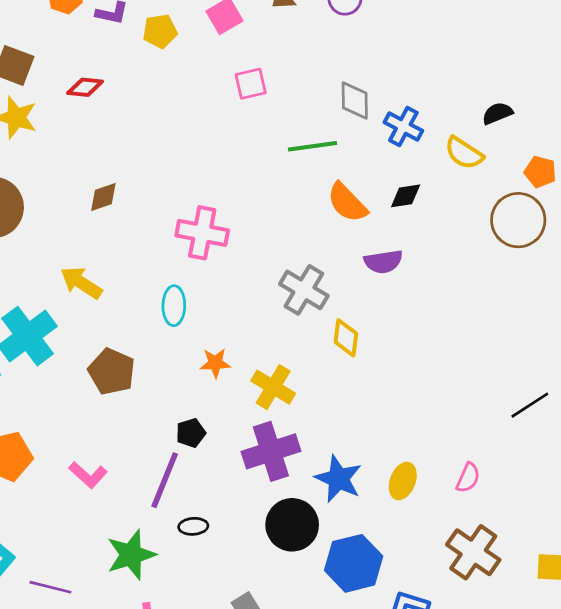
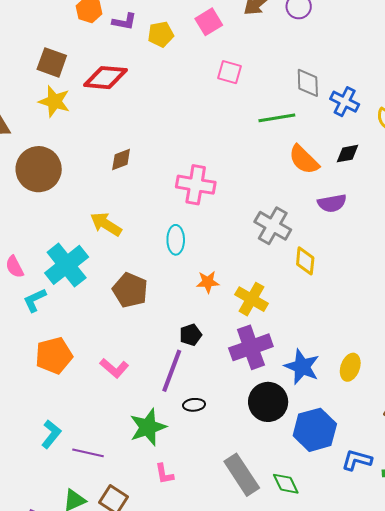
pink square: (251, 84) -> (229, 72), turned 30
red diamond: (85, 87) -> (105, 78), size x1.6

